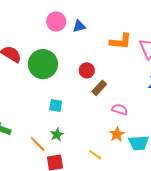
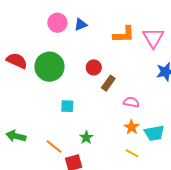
green star: (57, 135) -> (86, 137), moved
yellow line: (95, 155) -> (132, 153), moved

